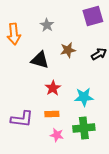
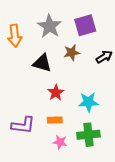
purple square: (93, 16) -> (85, 25), moved
gray star: (47, 25) -> (49, 26), size x1.6

